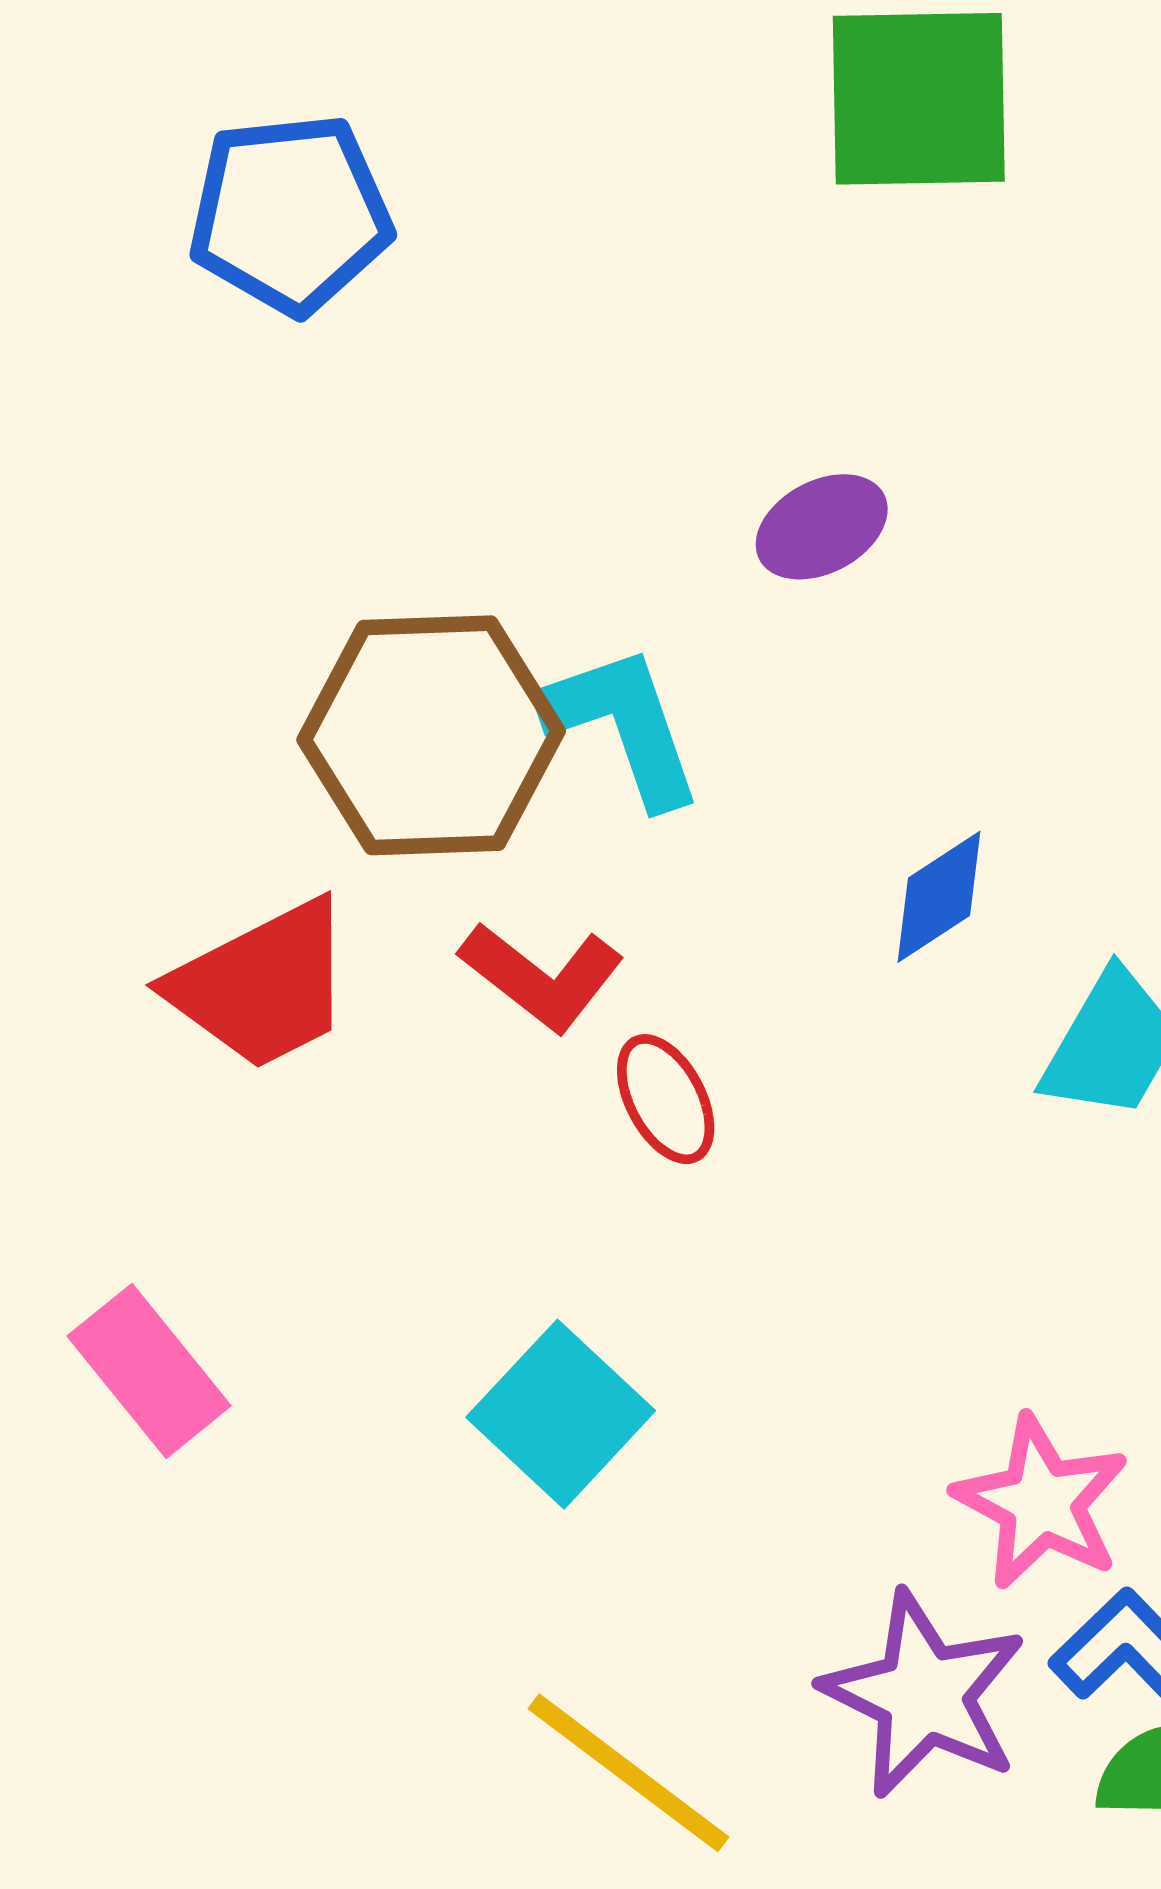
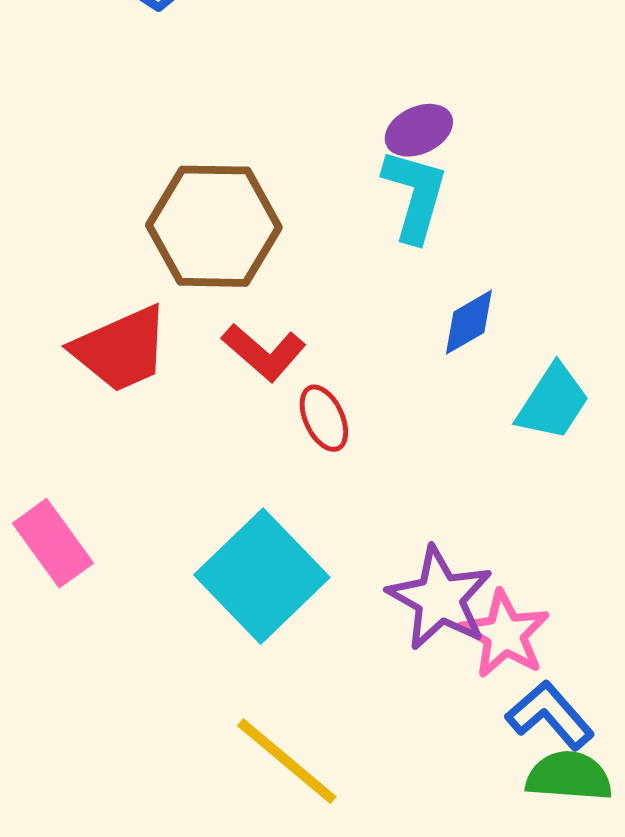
cyan L-shape: (623, 725) -> (415, 195), moved, turned 32
cyan square: (561, 1414) -> (262, 576), size x1.4
purple star: (924, 1695) -> (440, 598), moved

